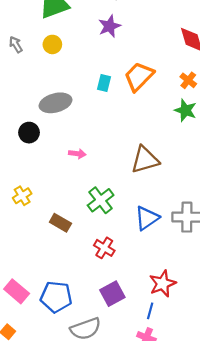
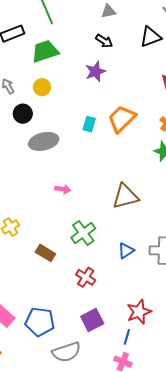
black circle: (29, 133) -> (23, 114), moved
blue triangle: (147, 218) -> (126, 251), size x0.7

